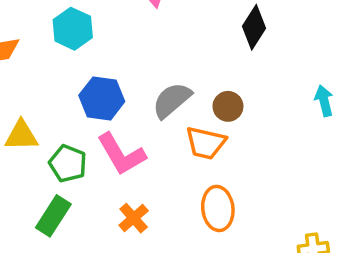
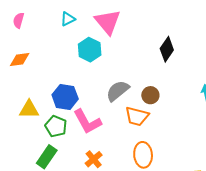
cyan hexagon: (73, 29) -> (90, 50), moved
blue hexagon: (102, 98) -> (65, 97), moved

